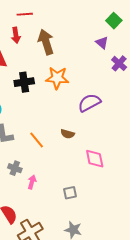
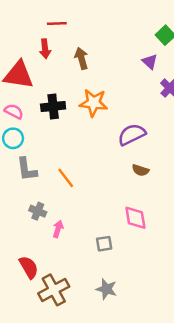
brown arrow: (46, 42) -> (81, 58), size x0.7
brown semicircle: (68, 134) -> (140, 170), moved
pink diamond: (95, 159) -> (135, 218), moved

